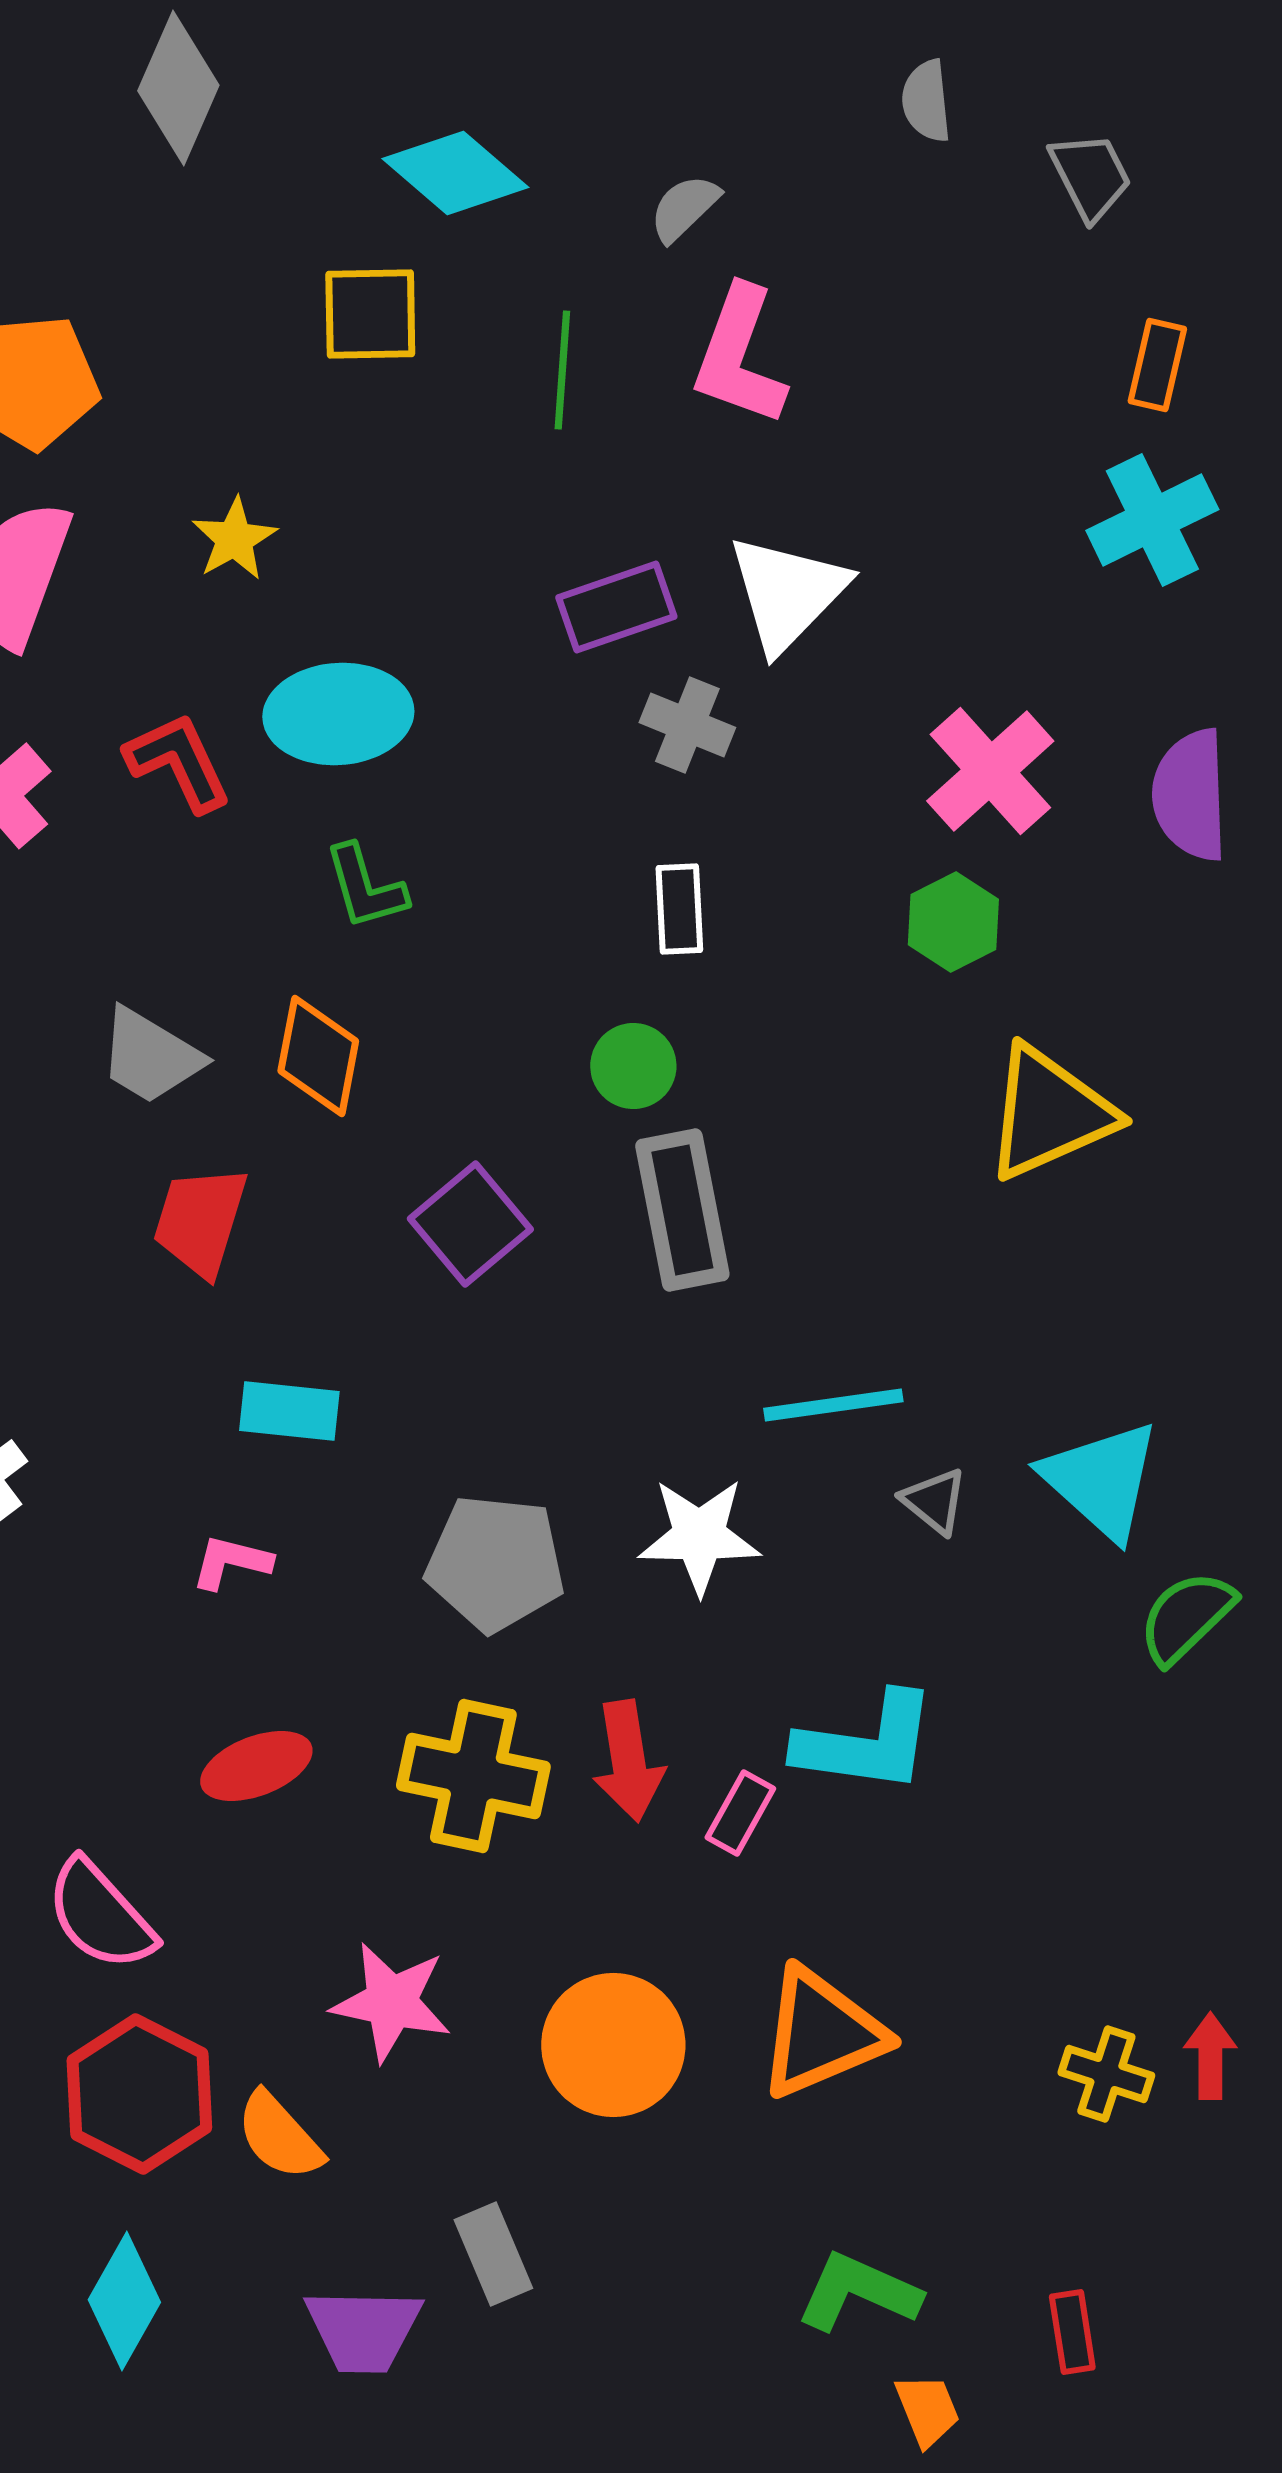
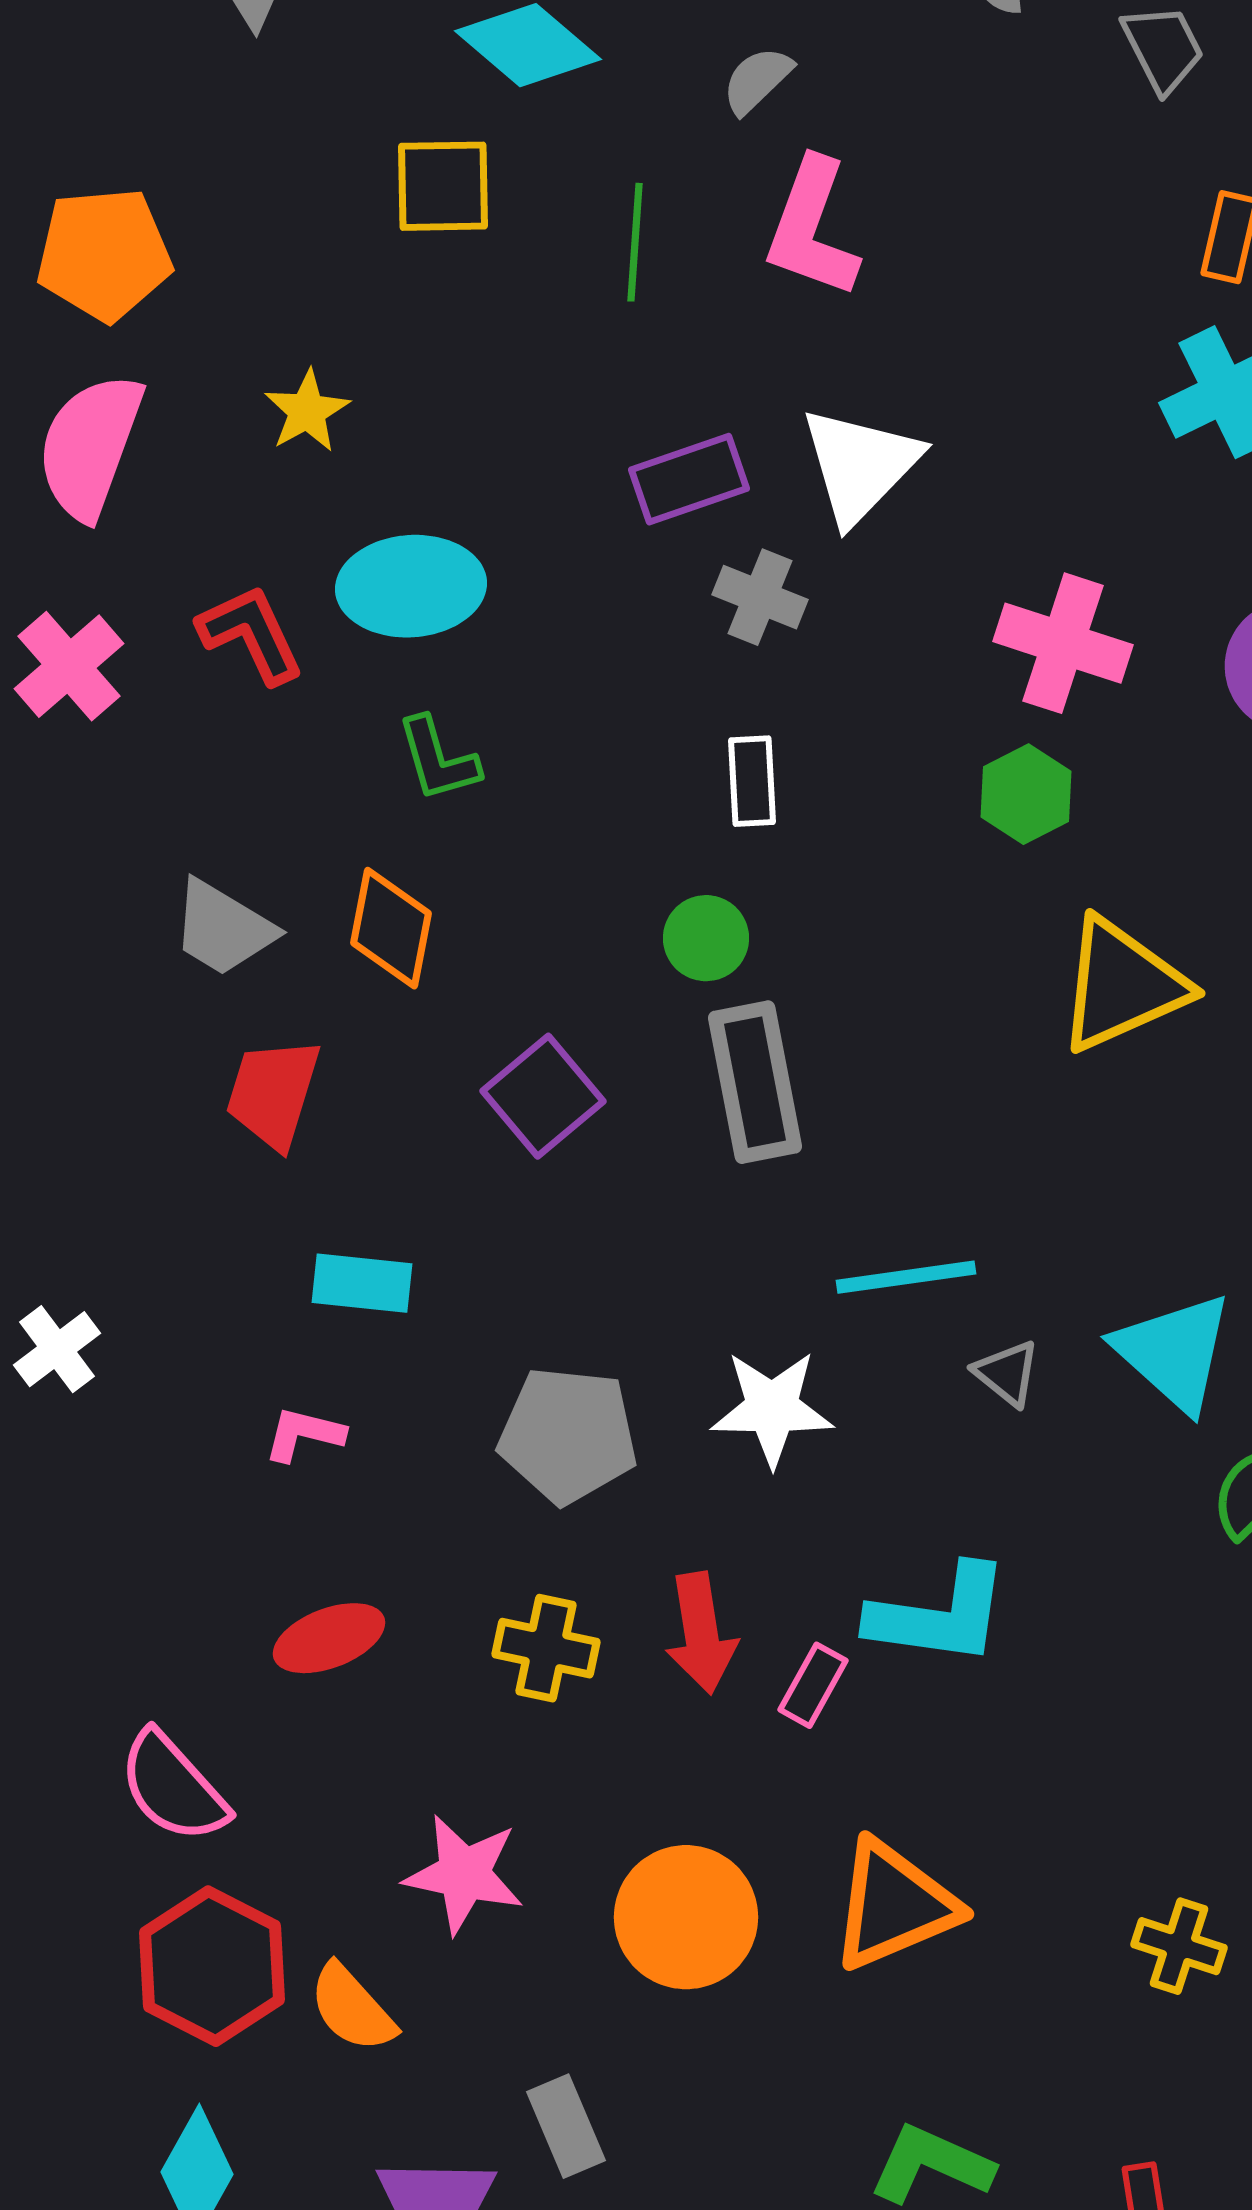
pink cross: (990, 771) -> (1063, 643), turned -30
yellow cross: (473, 1776) -> (546, 1648), size x0.7

